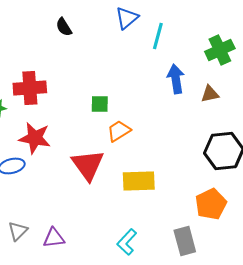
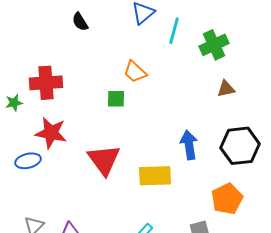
green cross: (220, 50) -> (214, 45), moved
blue arrow: (176, 79) -> (189, 145), moved
orange trapezoid: (119, 131) -> (135, 72), moved, turned -105

